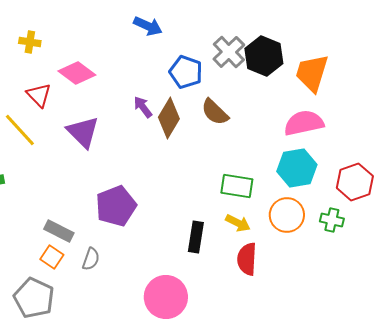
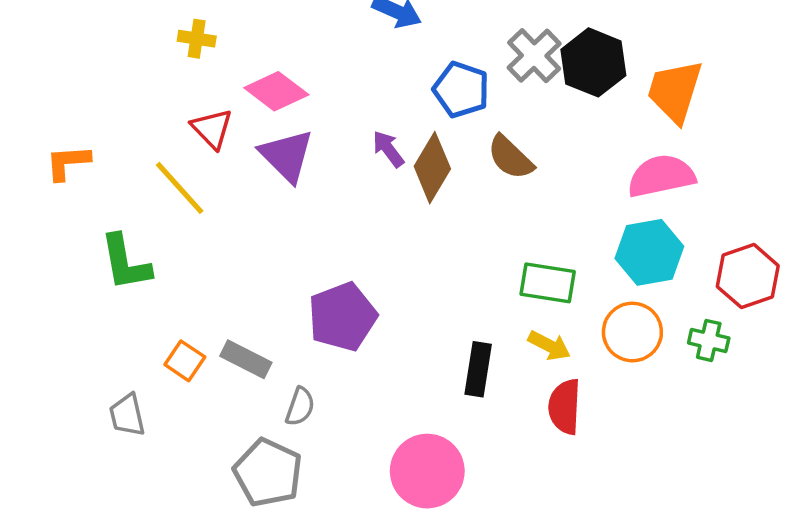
purple triangle: (83, 132) -> (287, 156), moved
orange square: (52, 257) -> (185, 361), moved
gray pentagon: (34, 298) -> (268, 473), moved

